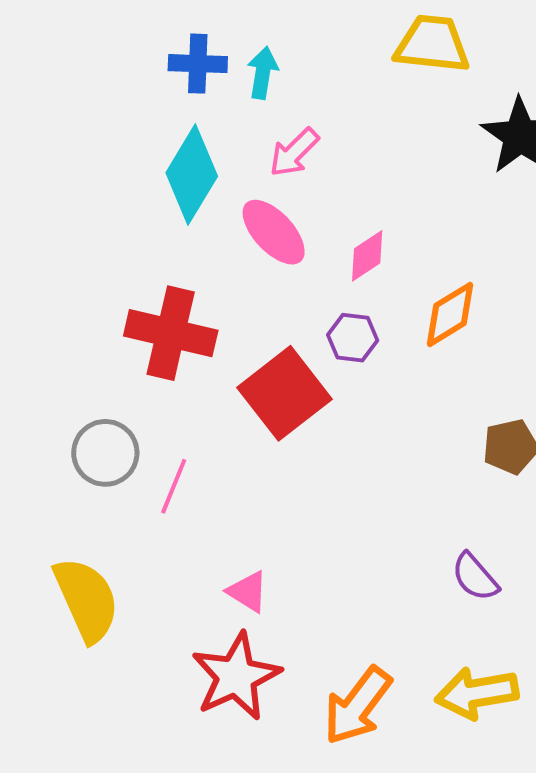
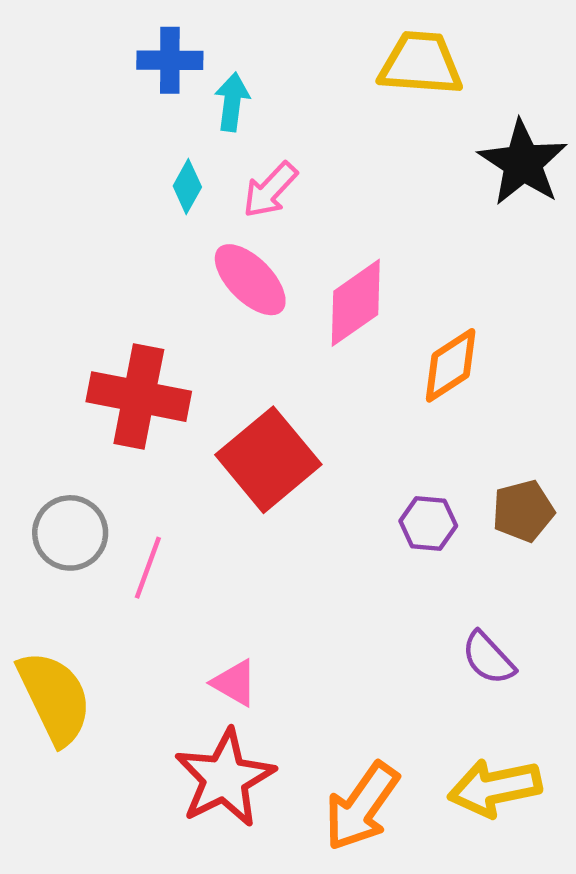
blue cross: (198, 64) -> (170, 60), moved
cyan diamond: (192, 174) -> (187, 187), moved, size x0.5
pink diamond: (367, 256) -> (356, 303), size x1.5
purple hexagon: (353, 338) -> (428, 523), moved

